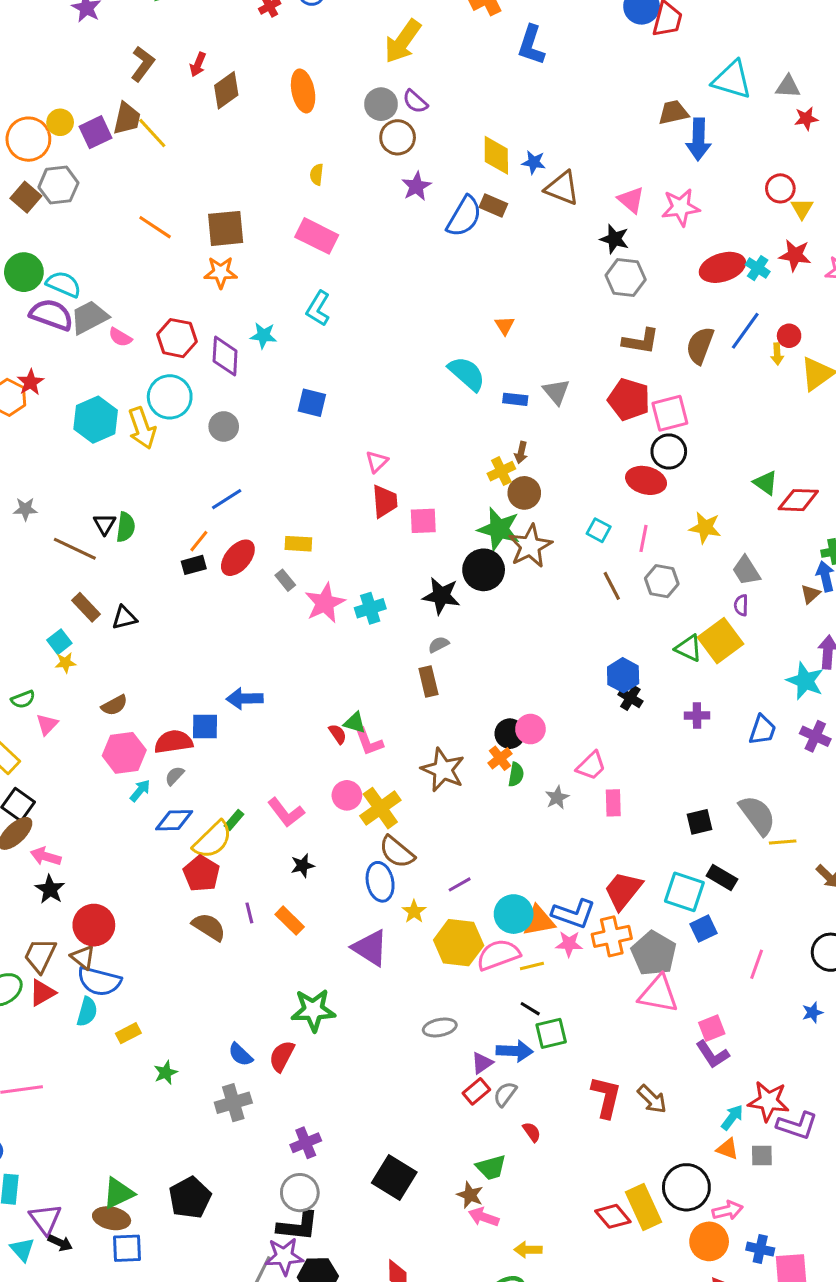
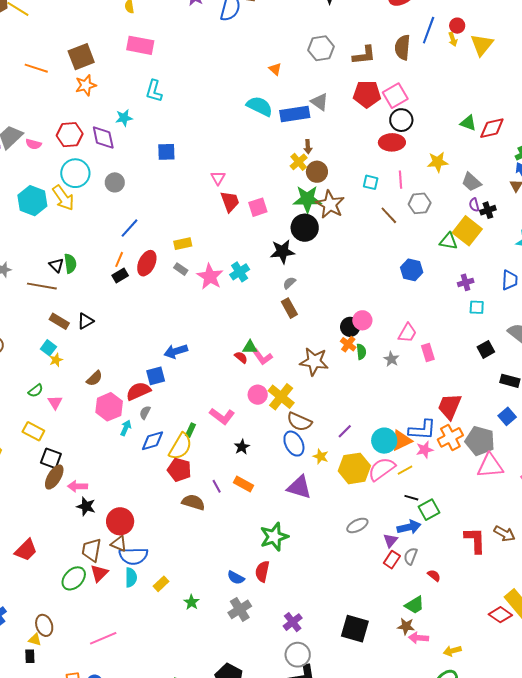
gray hexagon: (626, 278) -> (321, 48), moved
blue rectangle: (515, 399) -> (295, 114), size x1.8
black cross: (630, 698) -> (488, 210), moved, turned -35
cyan square: (684, 892) -> (477, 307), moved, size x0.6

